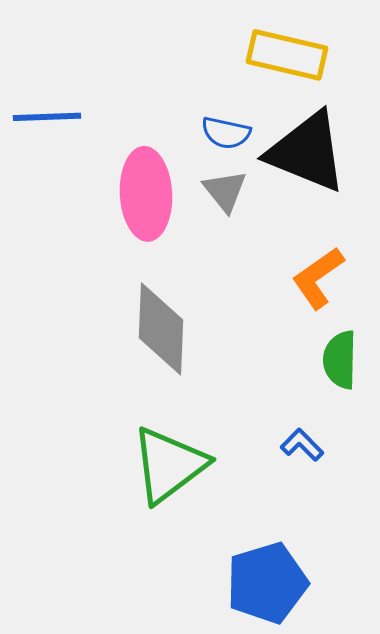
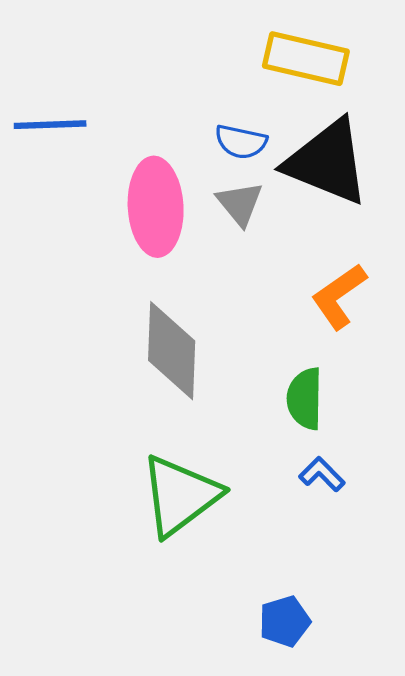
green semicircle: (340, 360) -> (305, 399), moved
blue pentagon: (267, 583) -> (285, 621), size x0.6

